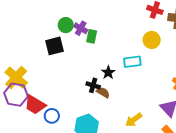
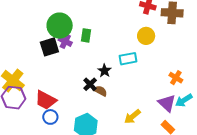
green circle: (66, 25) -> (60, 26), size x1.6
purple cross: (81, 28) -> (65, 41), moved
black cross: (93, 85) -> (90, 84), turned 32
red trapezoid: (35, 105) -> (46, 100), moved

